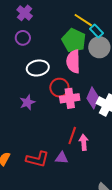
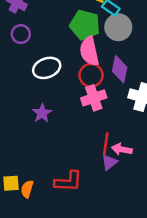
red circle: (59, 88) -> (91, 75), moved
purple diamond: (93, 98) -> (120, 69), moved
pink arrow: (84, 142) -> (122, 149), turned -63
purple triangle: (62, 158) -> (109, 162), moved, turned -32

